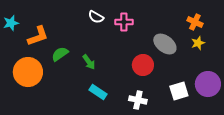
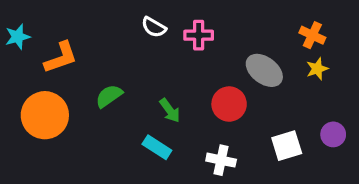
green semicircle: (60, 54) -> (109, 96), moved
green arrow: (89, 62) -> (170, 110), moved
purple circle: (208, 84) -> (333, 134), size x0.6

